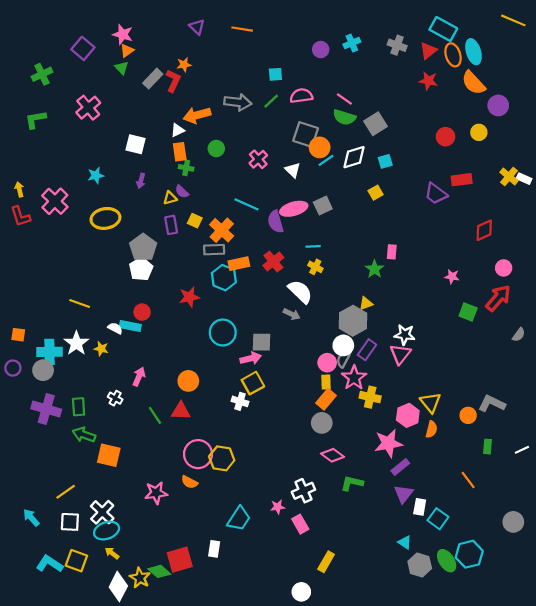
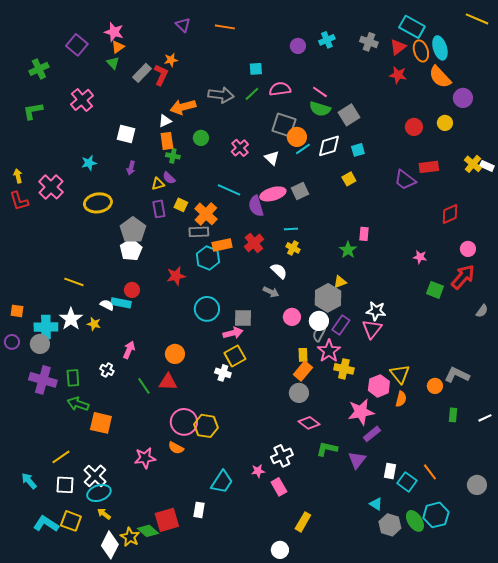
white semicircle: (300, 292) -> (279, 271), size x0.7
pink circle: (327, 363) -> (292, 317), moved
orange line: (468, 480) -> (430, 472), moved
purple triangle: (404, 494) -> (357, 460), moved

